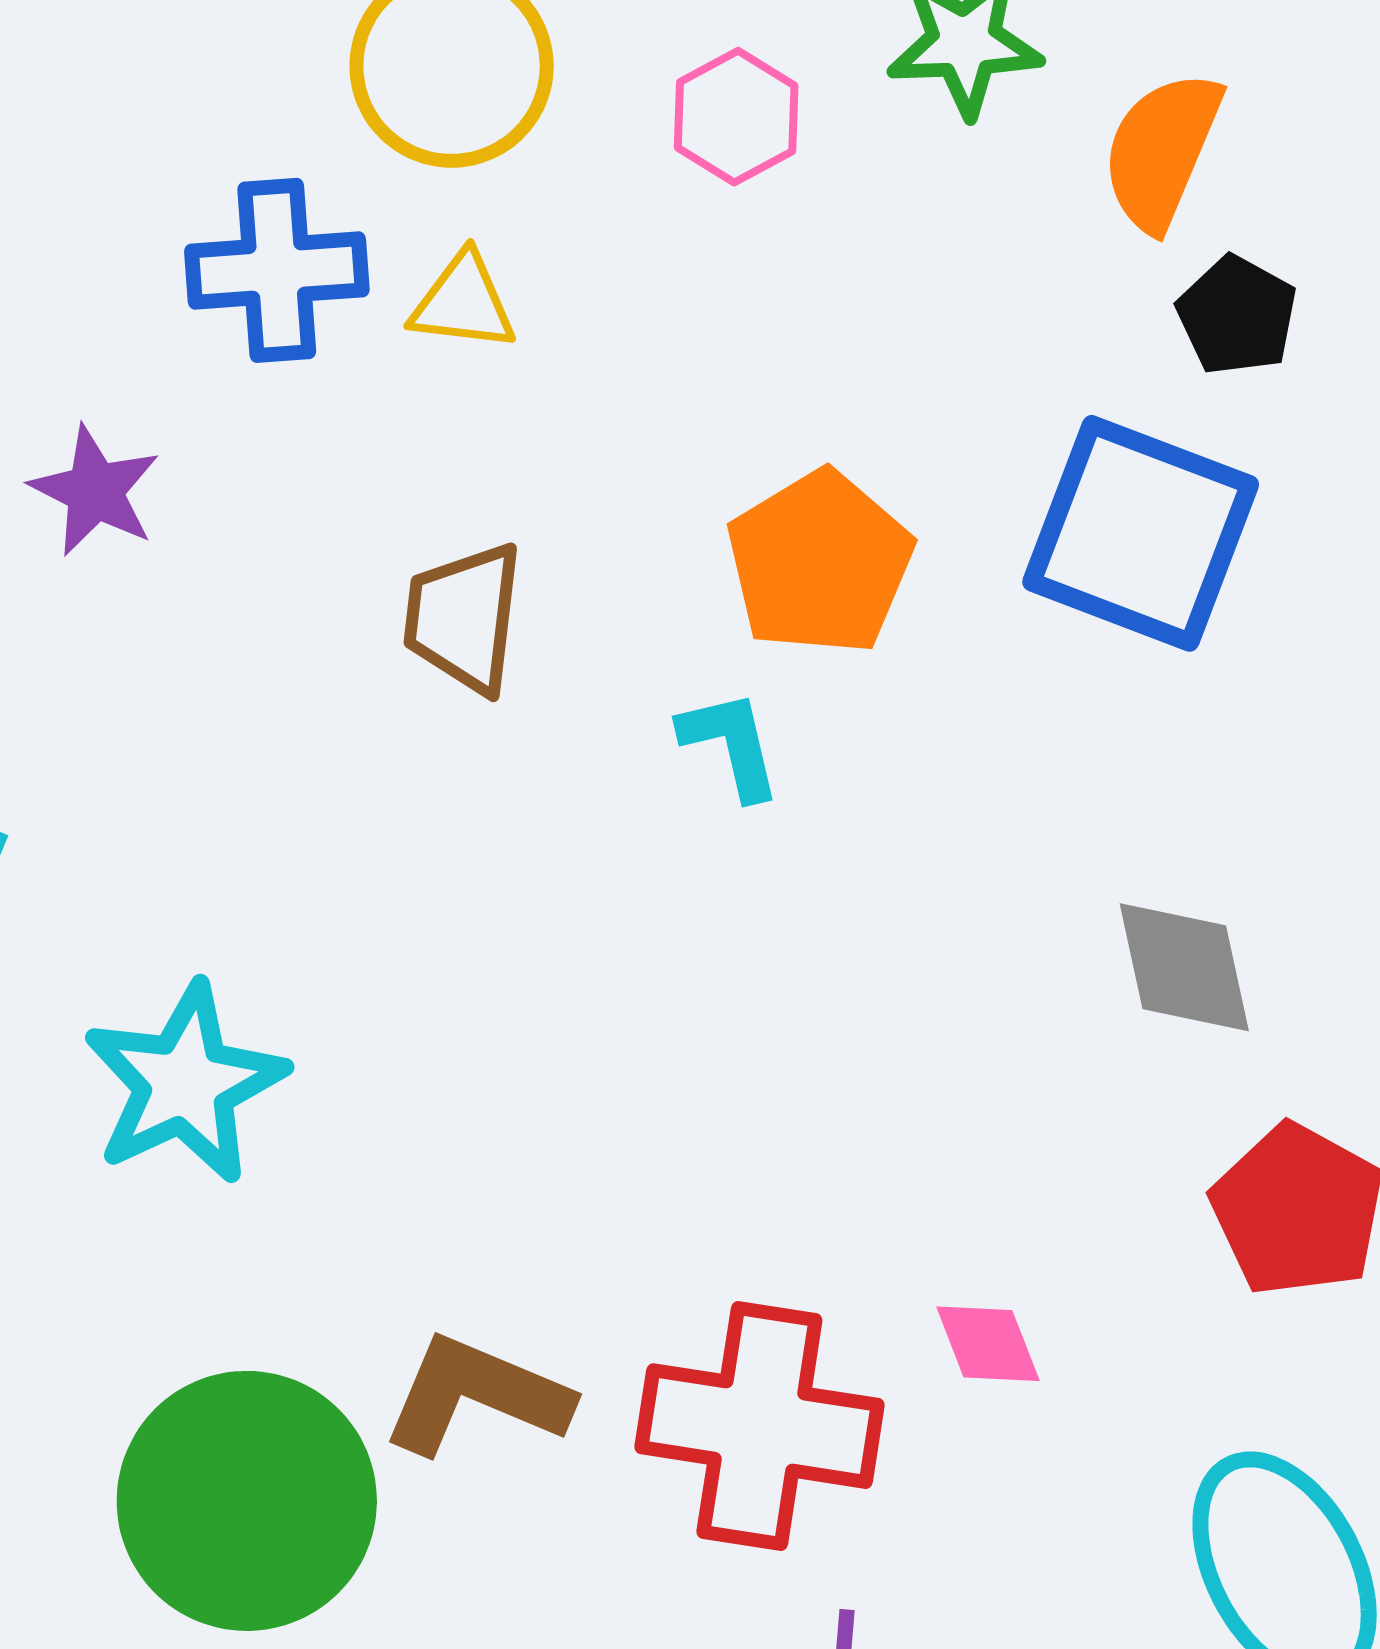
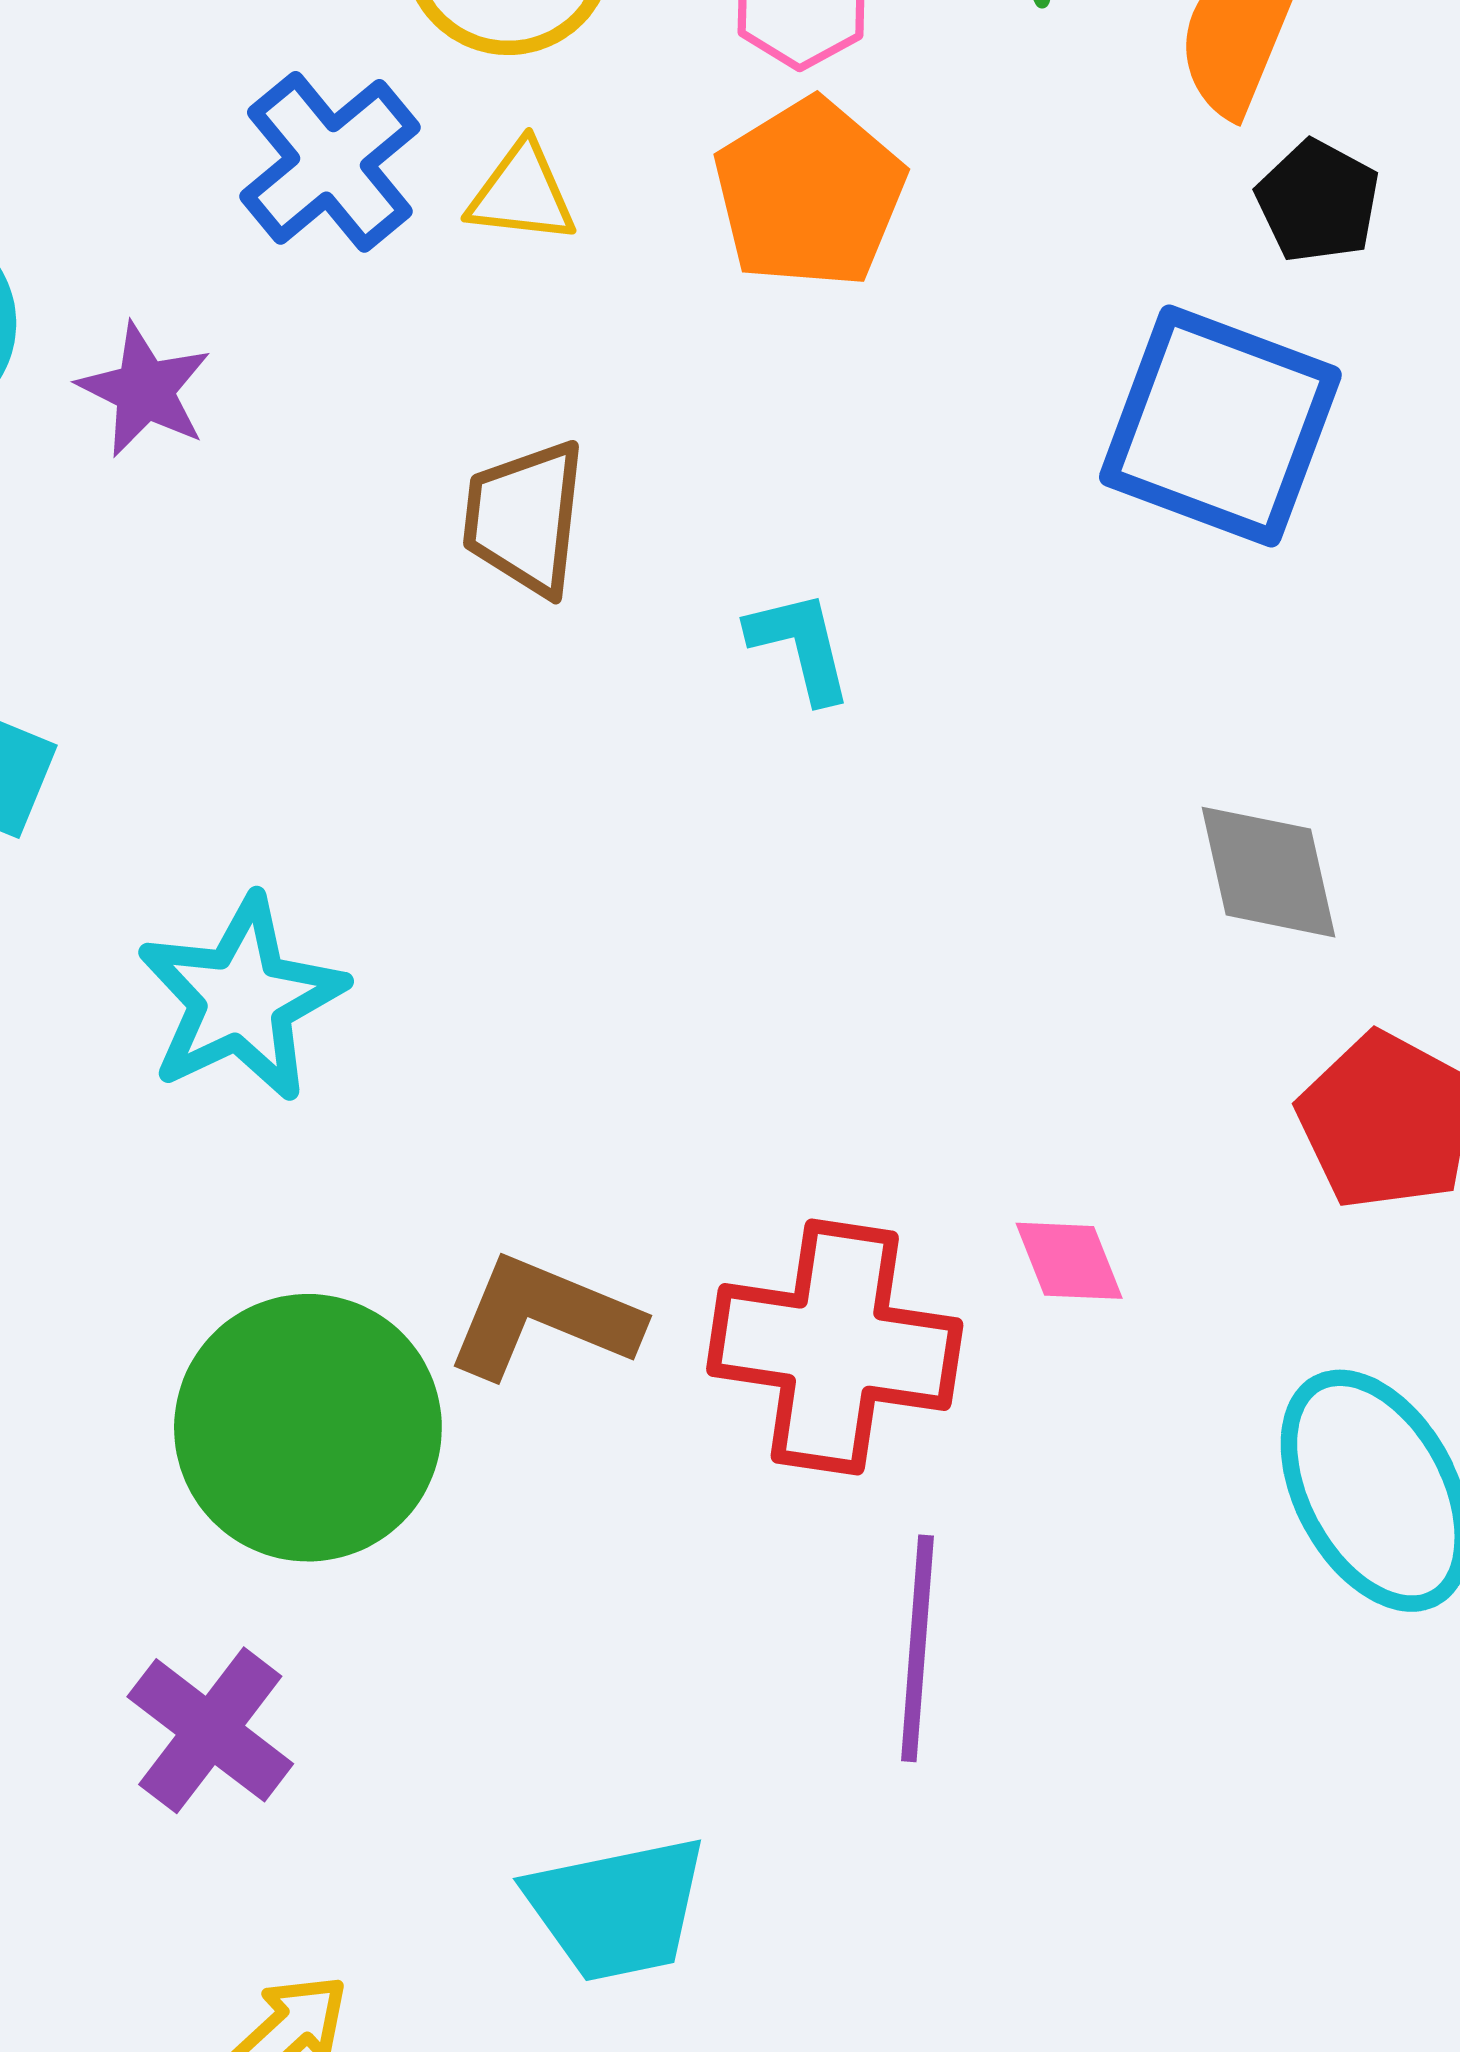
blue cross: (277, 270) -> (330, 162), turned -35
orange pentagon: (820, 563) -> (809, 193), moved

